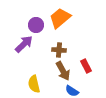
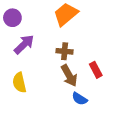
purple circle: (36, 25) -> (12, 18), moved
yellow semicircle: (34, 84) -> (19, 83), moved

